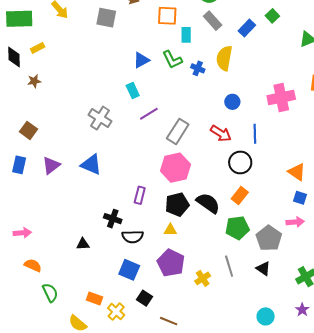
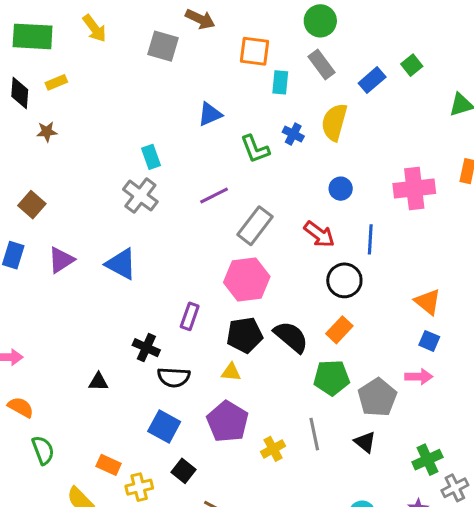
green L-shape: (172, 60) -> (255, 149), moved
cyan rectangle: (133, 90) -> (151, 157), moved
yellow cross: (116, 312) -> (139, 487), turned 30

